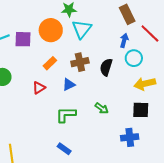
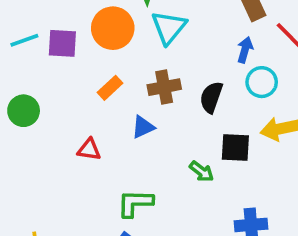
red triangle: (39, 88) -> (89, 150), moved, turned 40
black square: (141, 110) -> (235, 147), moved
green L-shape: (66, 115) -> (135, 203), moved

